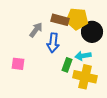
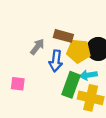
yellow pentagon: (77, 19) -> (79, 51), moved
green rectangle: (67, 65) -> (71, 85), size x1.6

